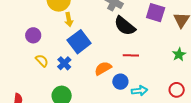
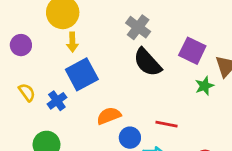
purple circle: (33, 35) -> (21, 45), moved
green star: (179, 54) -> (204, 86), moved
red line: (131, 55) -> (167, 124), moved

